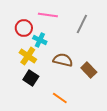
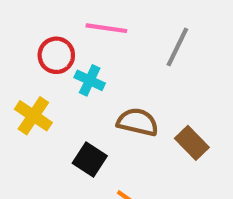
yellow cross: (28, 56) -> (33, 116), moved
black square: (31, 78) -> (90, 160), moved

